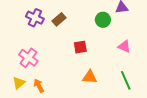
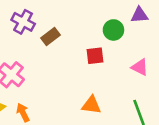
brown rectangle: (59, 19) -> (50, 36), moved
red square: (80, 47) -> (95, 56), moved

